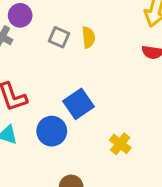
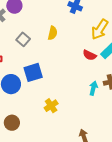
gray square: (59, 37) -> (23, 39), moved

